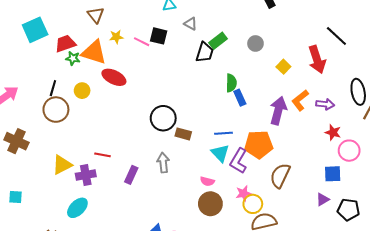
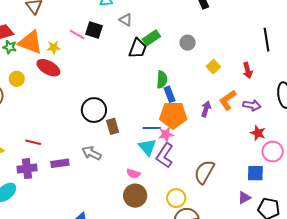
black line: (336, 36) -> (266, 40), turned 35
yellow star: (116, 37) -> (54, 47), moved
red arrow: (317, 59) -> (248, 70), moved, size x0.6
purple arrow: (278, 111) -> (206, 109), size x0.6
brown rectangle: (183, 134) -> (113, 126), turned 56
orange pentagon: (259, 144) -> (173, 115), moved
gray arrow: (163, 163) -> (92, 153), turned -60
purple cross: (86, 175) -> (27, 169), moved
purple rectangle: (131, 175) -> (60, 163), turned 54
pink star: (244, 193) -> (166, 134), moved

